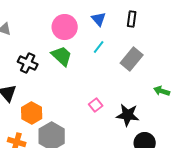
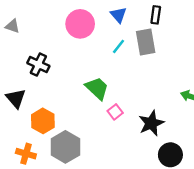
green trapezoid: (62, 56) -> (97, 88), moved
gray rectangle: (132, 59) -> (146, 42), moved, turned -50
black star: (128, 115) -> (151, 123), turned -30

